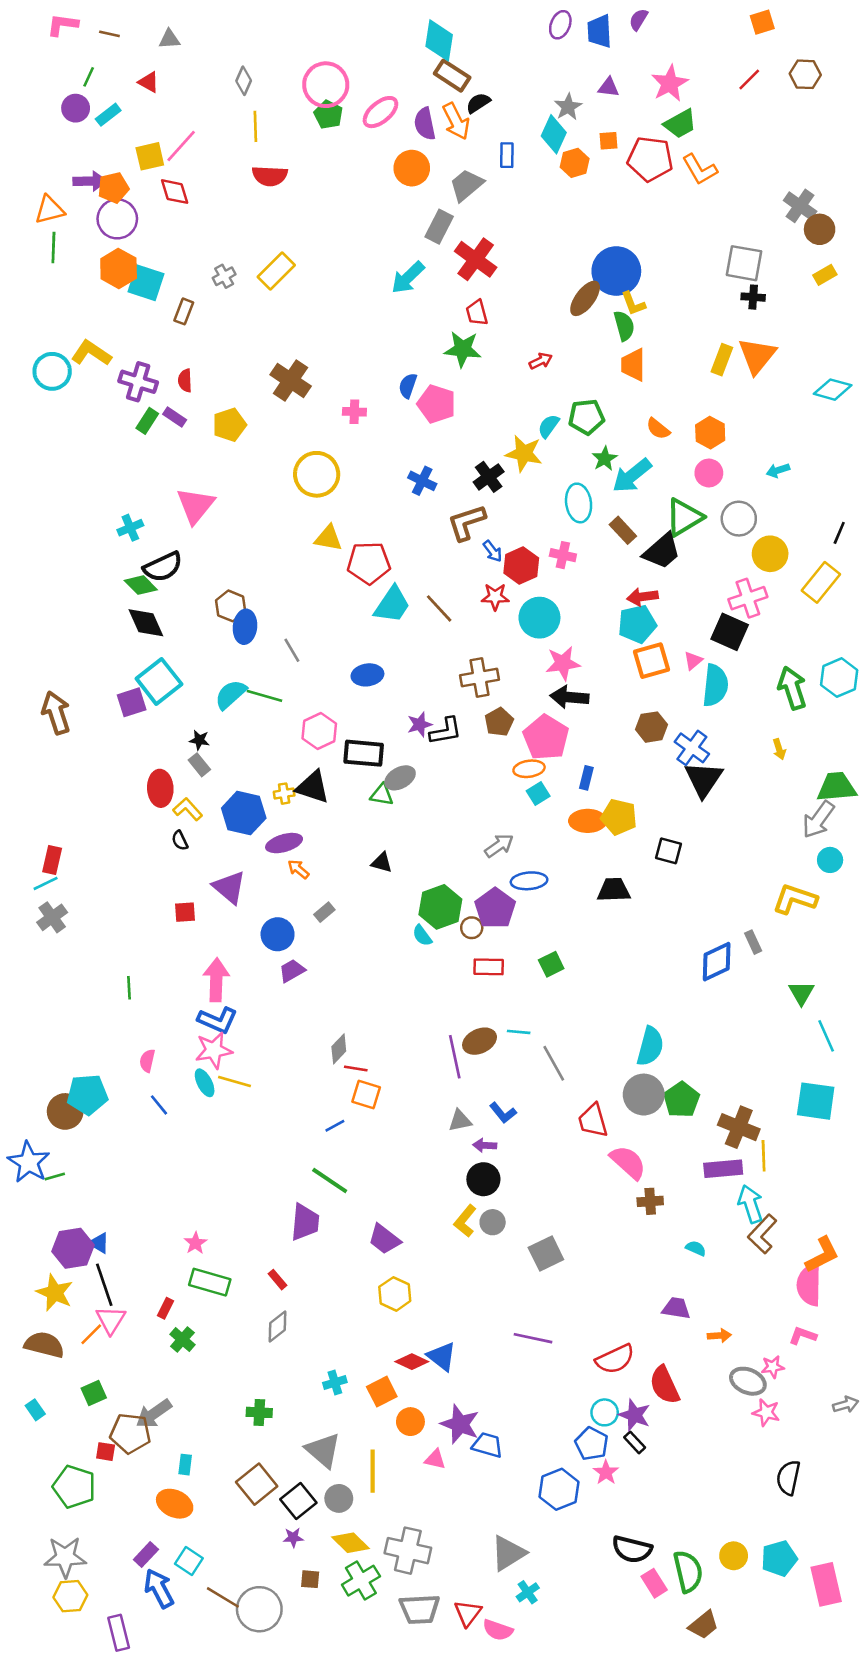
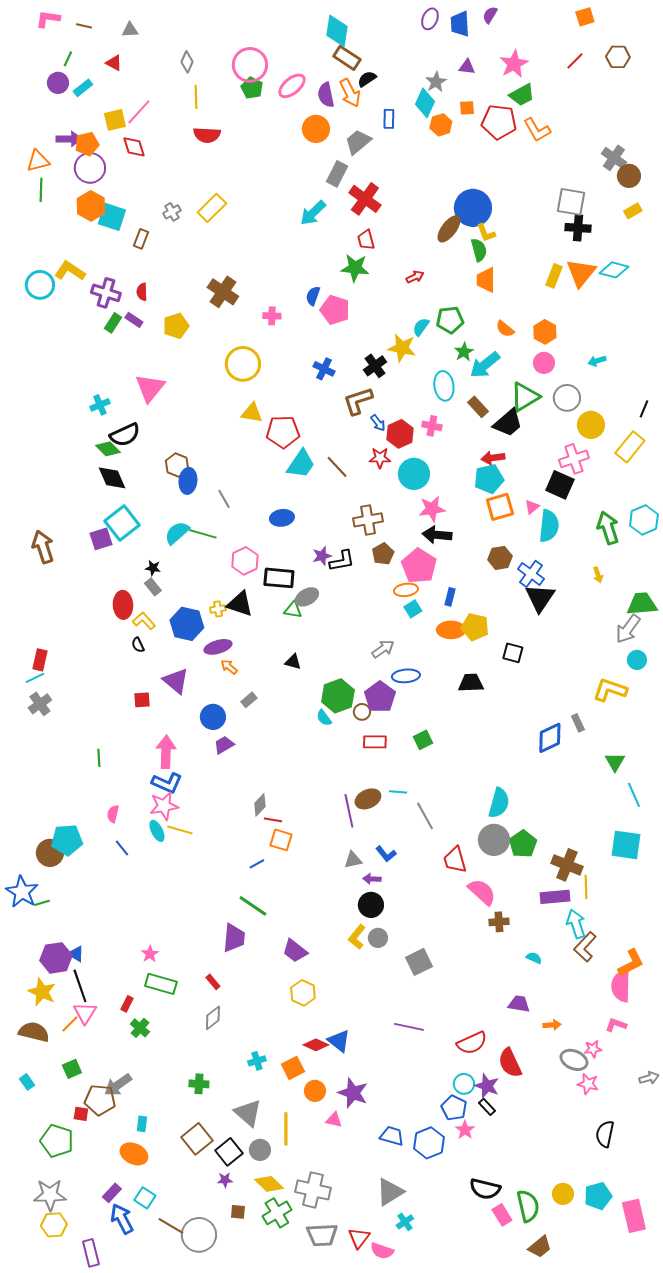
black cross: (753, 297) -> (578, 228), size x1.4
cyan diamond: (833, 390) -> (614, 270), moved
blue trapezoid: (487, 1445) -> (392, 1136), moved

